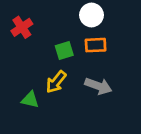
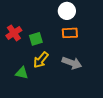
red cross: (22, 27) -> (14, 33), moved
green square: (64, 51) -> (36, 39), moved

